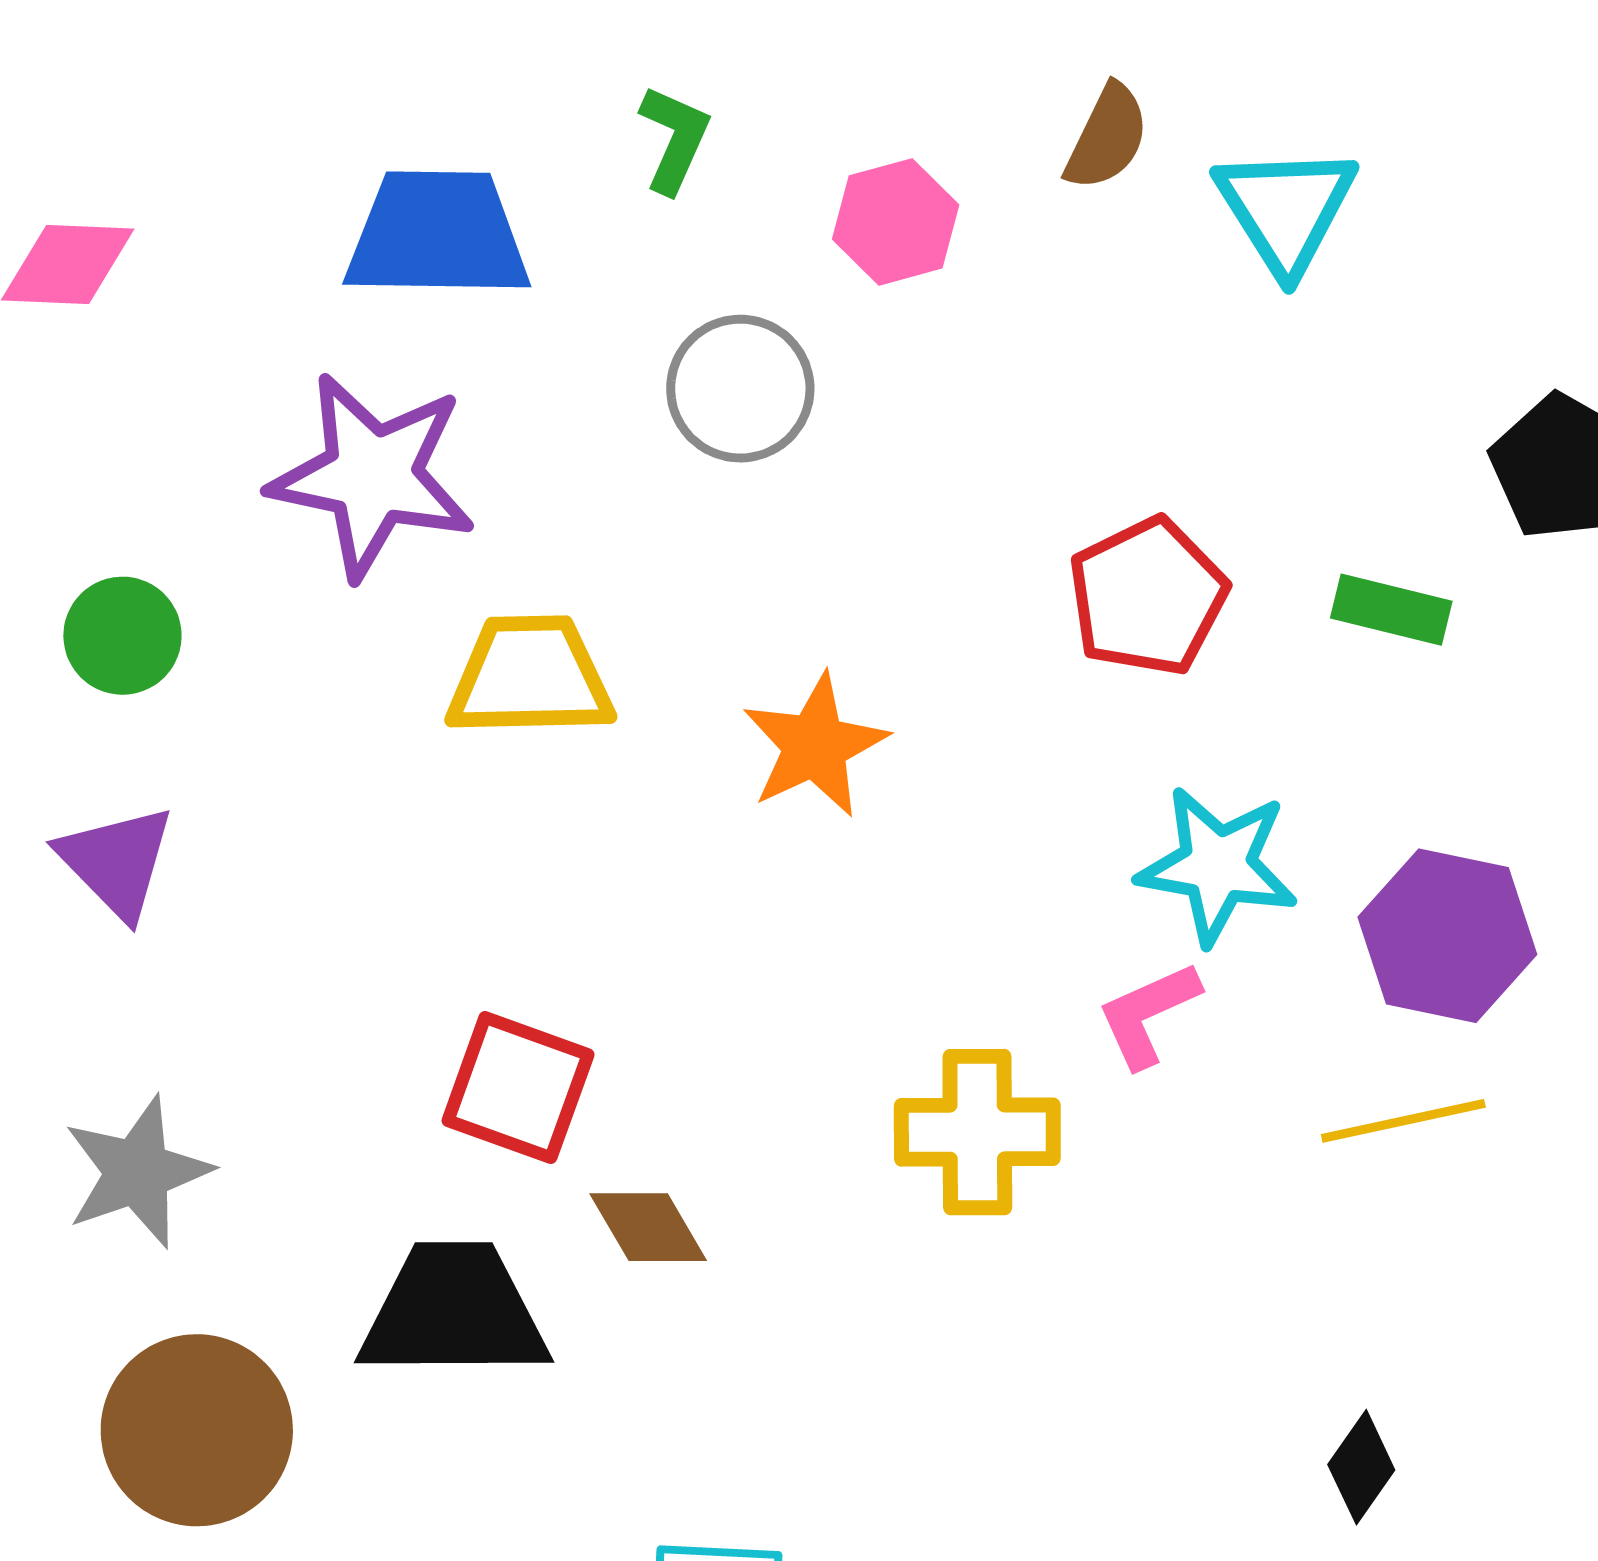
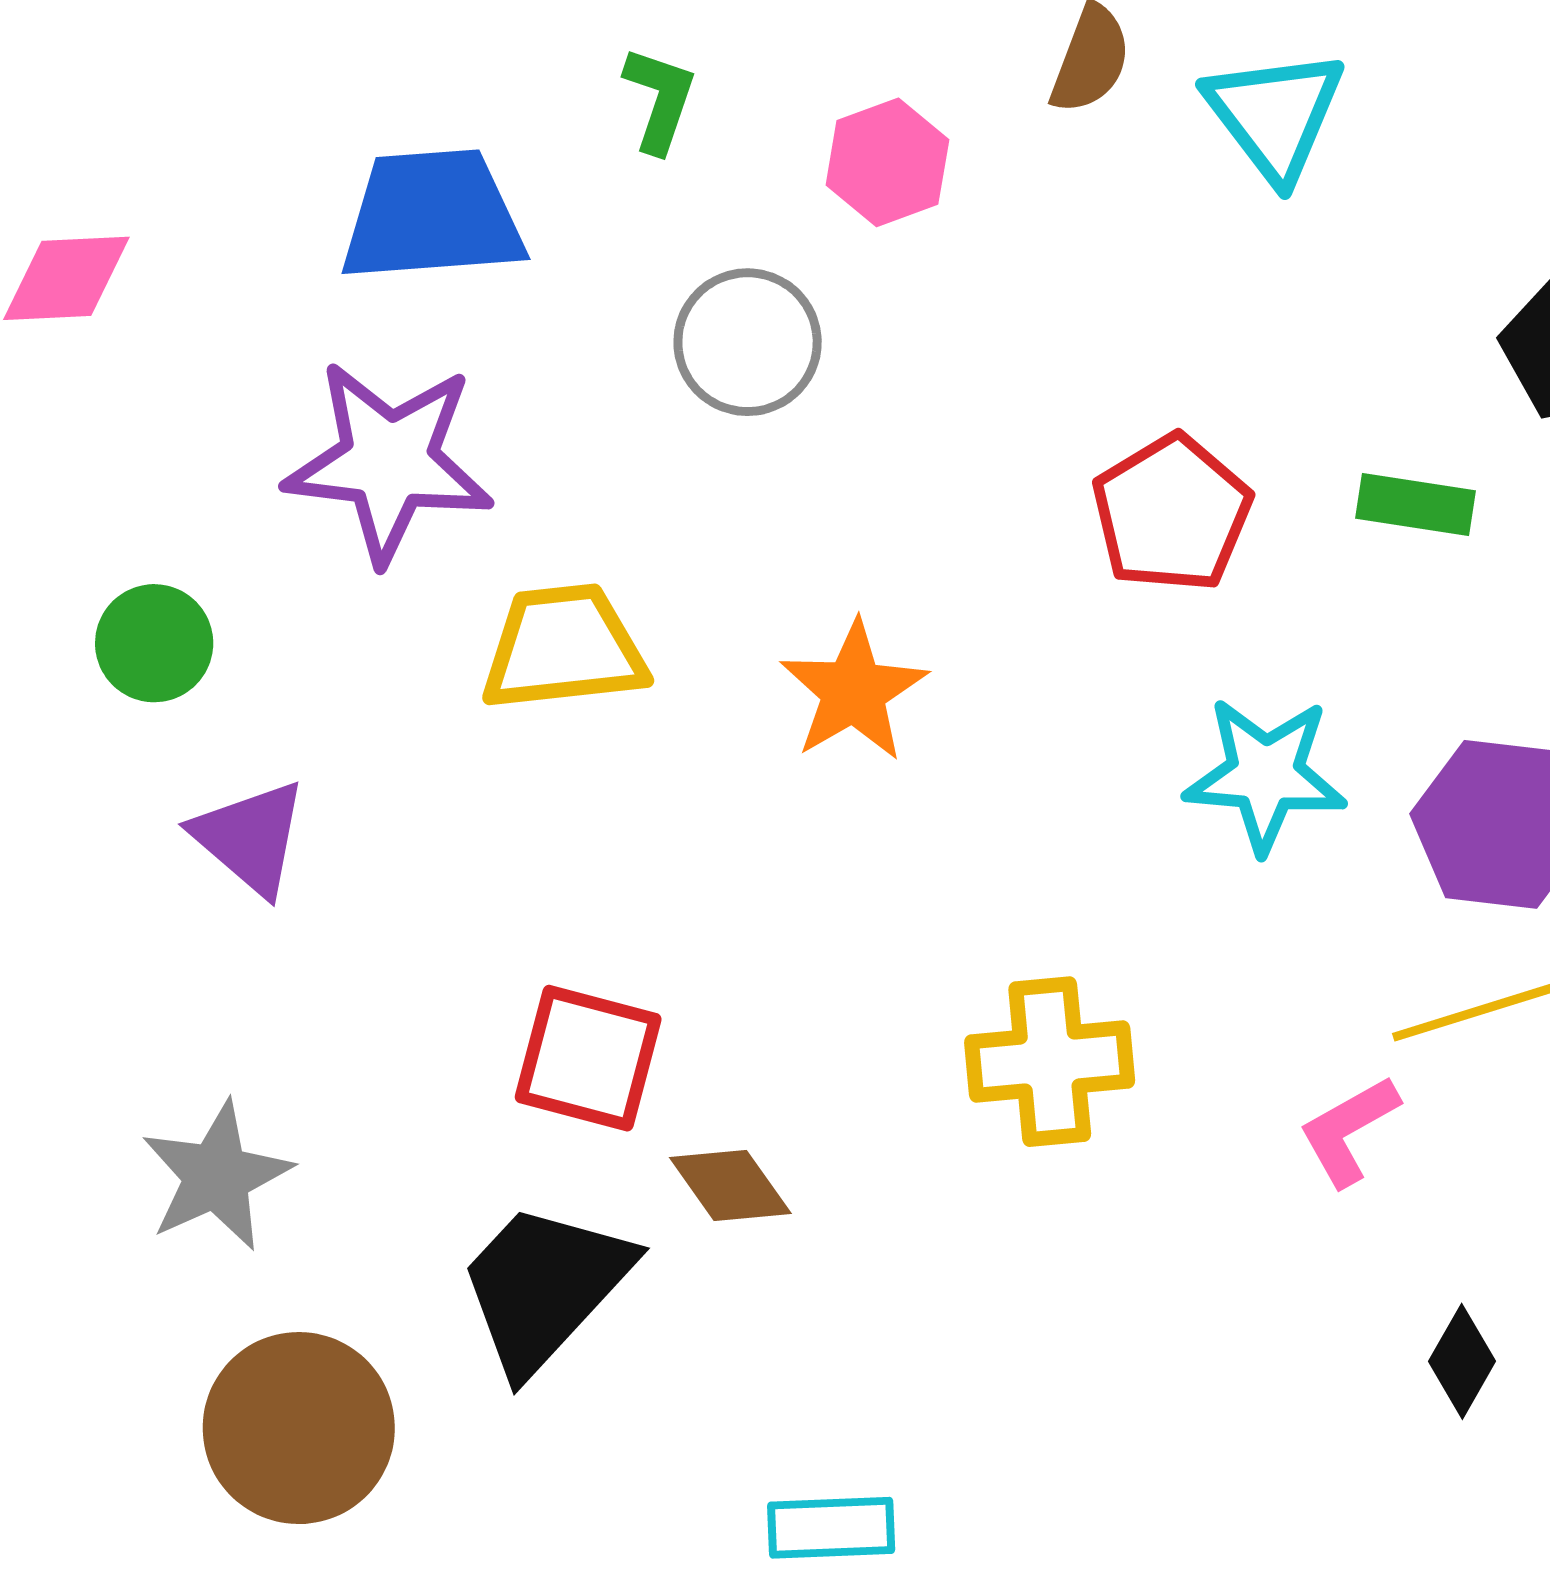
purple triangle: (116, 862) -> (250, 838), moved
pink L-shape: (1148, 1014) -> (1349, 1131), moved
black trapezoid: (454, 1312) -> (544, 1287), turned -42

